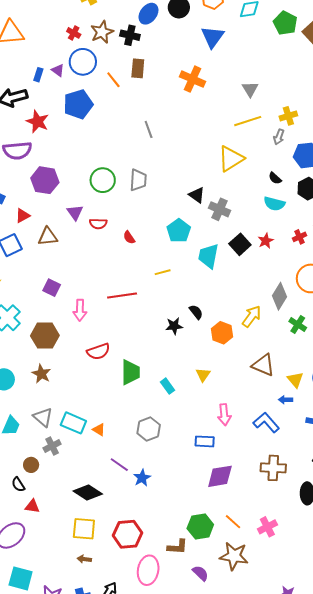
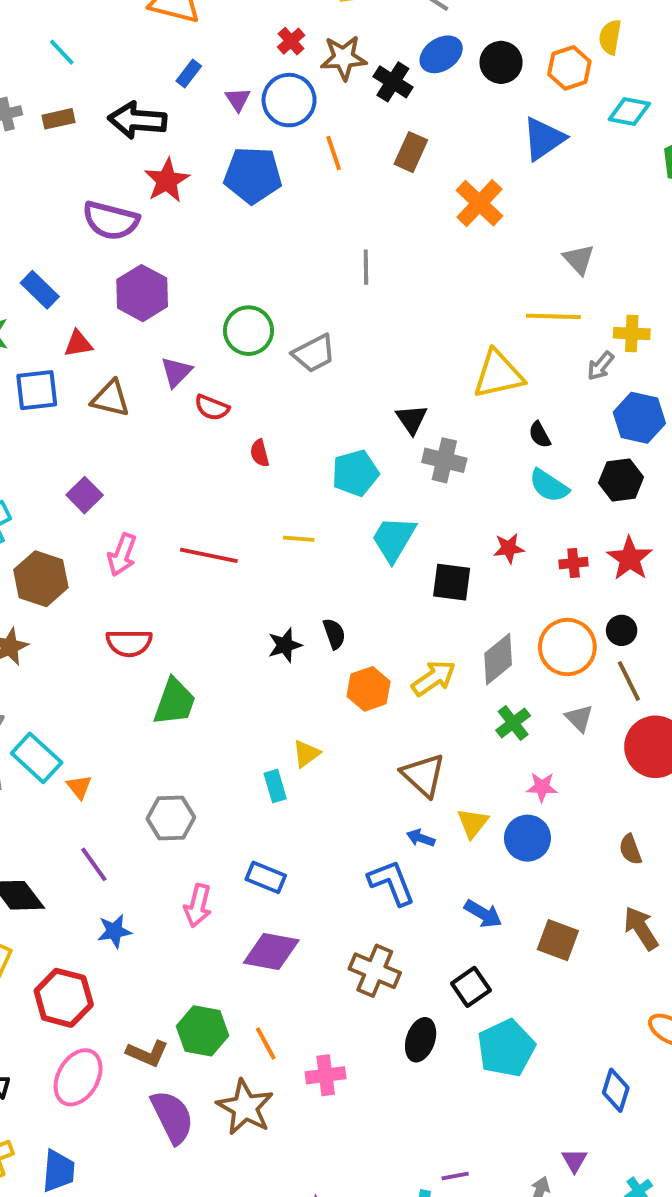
brown rectangle: (138, 68) -> (411, 152), moved
blue rectangle: (38, 75) -> (189, 73), moved
gray triangle: (250, 89) -> (579, 259), turned -30
black semicircle: (275, 178) -> (540, 435), moved
gray trapezoid: (138, 180) -> (314, 353), turned 40
gray cross: (220, 209) -> (444, 460), turned -30
black square: (240, 244) -> (452, 582), moved, turned 30
black star: (174, 326) -> (285, 645), turned -30
cyan rectangle: (167, 386) -> (275, 786), moved
blue arrow: (286, 400) -> (421, 838), moved
pink arrow: (224, 415) -> (198, 906), moved
blue star: (142, 478) -> (114, 931), moved
purple semicircle: (200, 573) -> (172, 1117), size x1.6

